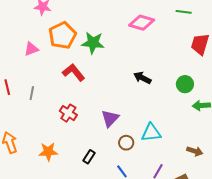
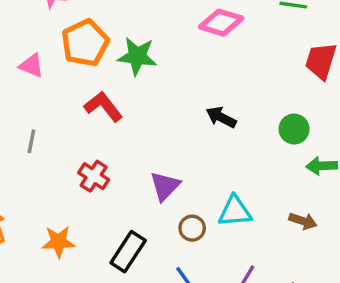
pink triangle: (31, 49) -> (31, 66), turned 42
brown arrow: (195, 151) -> (303, 221), moved
black rectangle: (89, 157) -> (128, 252), size x1.6

